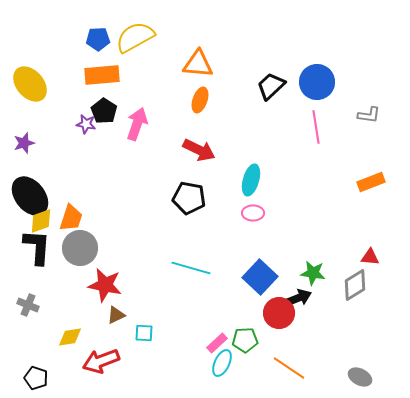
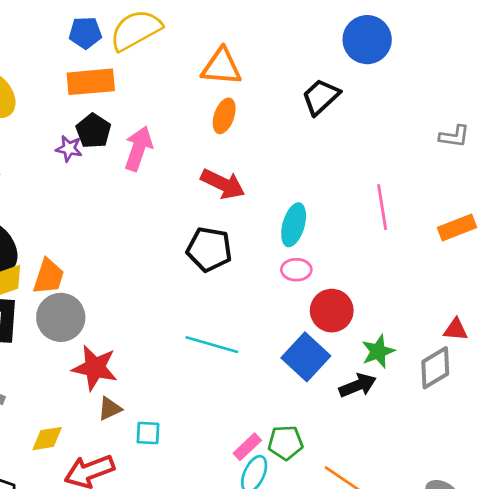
blue circle: (317, 82) -> (367, 40), moved
pink line: (316, 127) -> (382, 207), moved
green star: (313, 273) -> (378, 351), turned -30
red circle: (279, 313) -> (332, 311), moved

